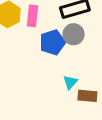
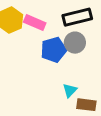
pink rectangle: (32, 16) -> (35, 23), turned -75

